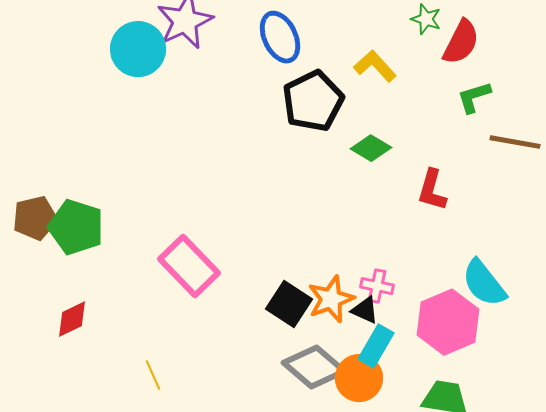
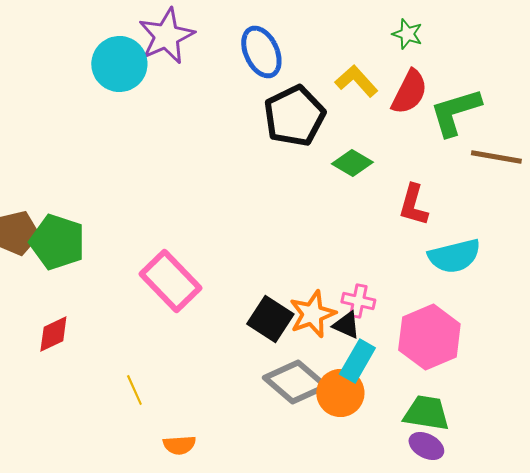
red semicircle: (461, 42) -> (409, 92), moved
green L-shape: (474, 97) -> (455, 112), size x1.5
cyan semicircle: (484, 283) -> (454, 256), moved, turned -66

